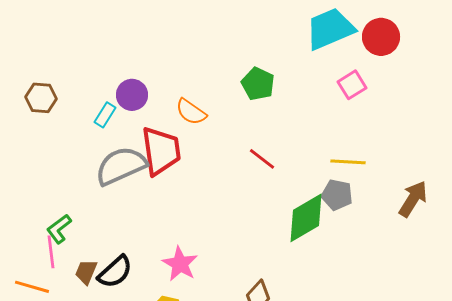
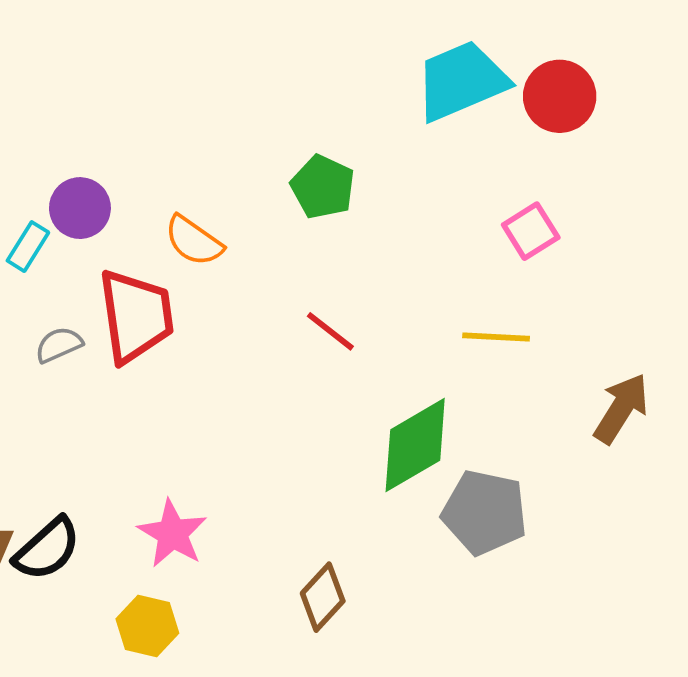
pink square: (352, 85) -> (531, 231), moved
gray semicircle: (121, 166) -> (59, 345), size x0.5
gray pentagon: (337, 195) -> (484, 512), moved, size x1.4

